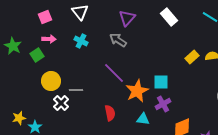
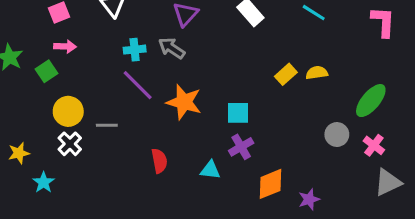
cyan cross: (81, 41) -> (135, 50), moved, turned -32
purple line: (114, 73) -> (138, 85), moved
orange star: (137, 91) -> (184, 102), moved, turned -30
white cross: (61, 103) -> (70, 144), moved
yellow star: (19, 118) -> (19, 153), moved

